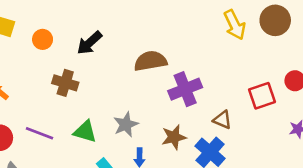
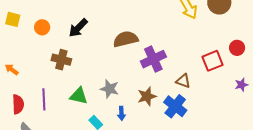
gray star: (126, 124) -> (109, 89), turned -30
purple line: (39, 133) -> (44, 99), turned 70

